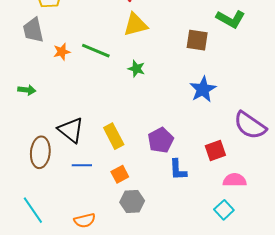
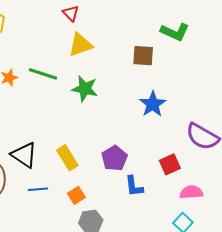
green star: (136, 69) -> (85, 89), size x1.5

